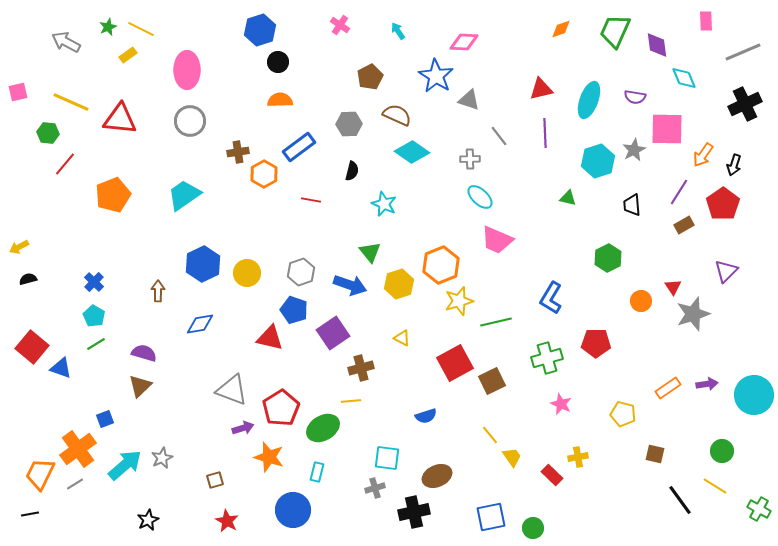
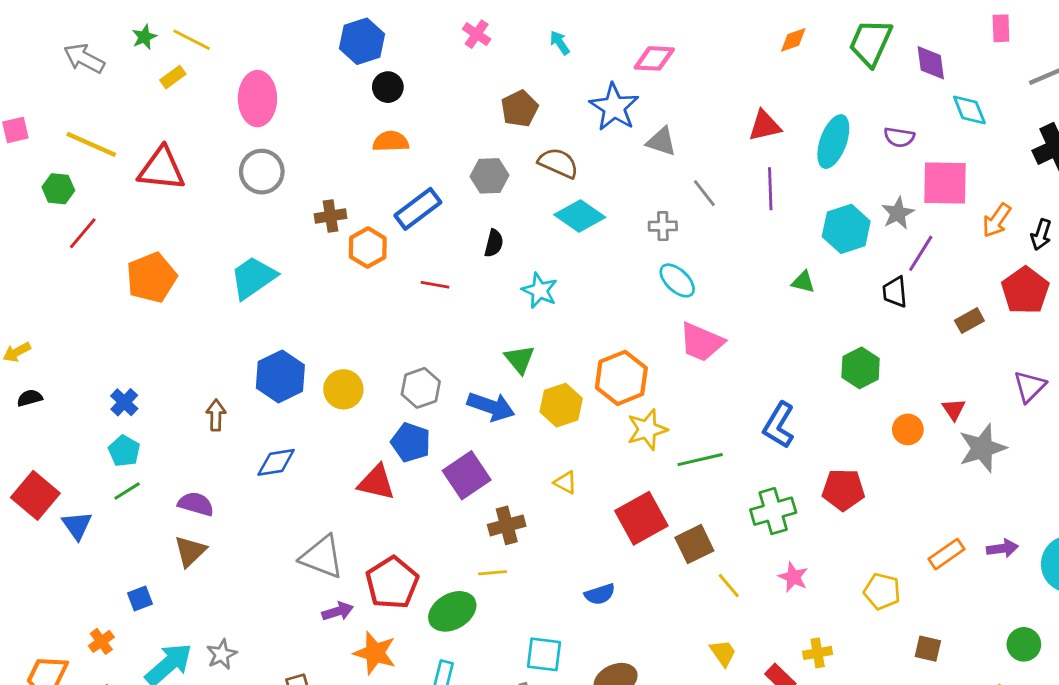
purple line: (679, 192) -> (921, 253), moved
blue triangle: (61, 368) -> (77, 525), turned 35
yellow line: (490, 435) -> (729, 586), moved
orange cross: (78, 449) -> (101, 641), size x0.5

